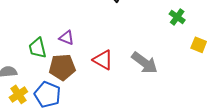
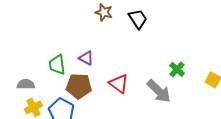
green cross: (177, 17) -> (177, 69), moved

